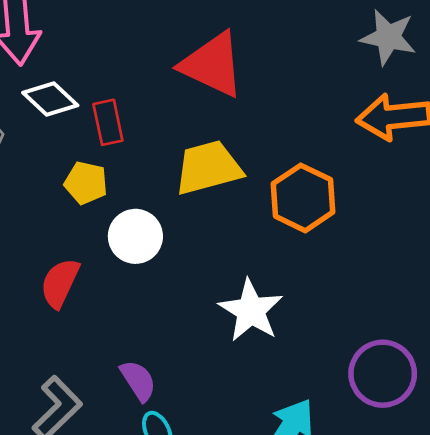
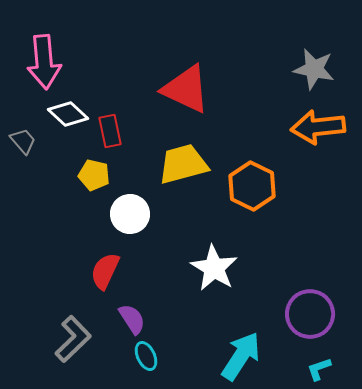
red semicircle: (60, 283) -> (105, 271), moved

